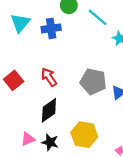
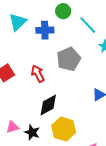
gray pentagon: (93, 81) -> (69, 59), moved, turned 30
black diamond: (49, 110) -> (48, 105), moved

